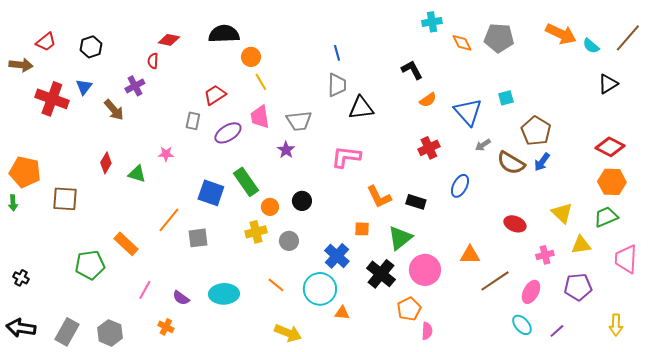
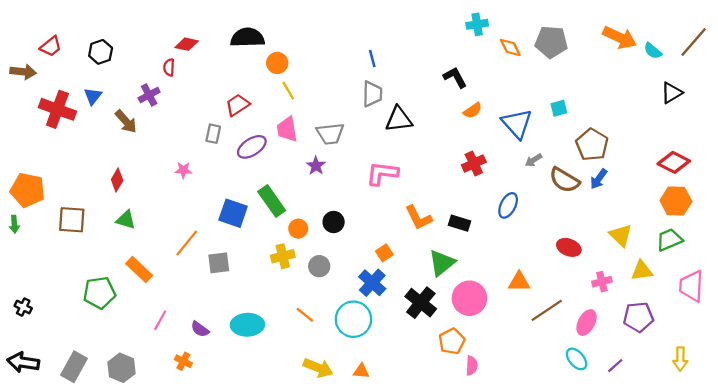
green triangle: (137, 174) -> (126, 220), moved
orange square: (362, 229) -> (384, 253), moved, turned -35
orange triangle: (342, 313) -> (361, 371), moved

